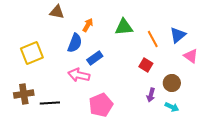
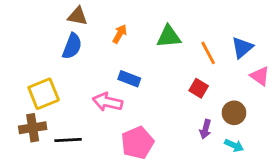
blue semicircle: (75, 43) -> (72, 46), moved
yellow square: (32, 53) -> (44, 94), moved
blue rectangle: (95, 58) -> (129, 79), turned 56

